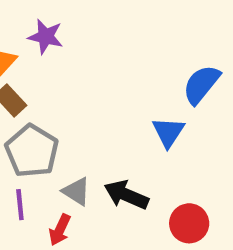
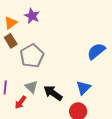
blue triangle: (168, 132) -> (83, 88), moved
gray pentagon: (32, 151) -> (32, 56), moved

